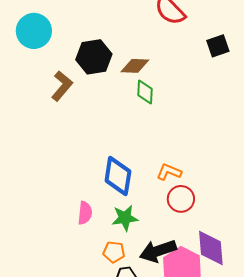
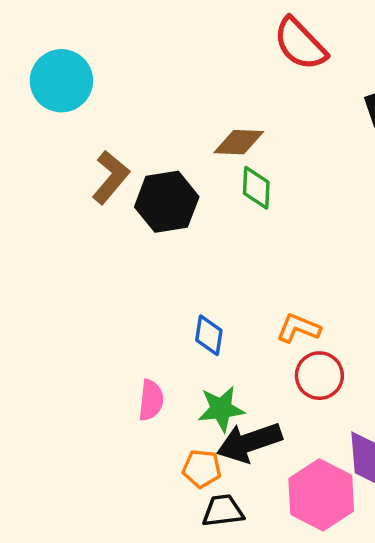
black hexagon: (94, 57) -> (167, 202), moved
blue diamond: (118, 176) -> (209, 335), size x0.6
black arrow: (158, 251) -> (249, 442), moved

